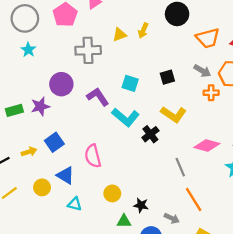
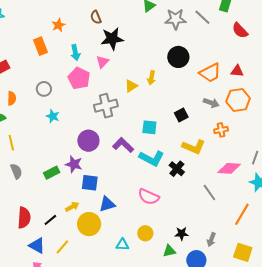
gray circle: (25, 18) -> (44, 89), size x0.6
orange cross: (211, 93) -> (221, 130), moved
purple star: (40, 106) -> (74, 164), turned -30
blue square: (54, 142) -> (90, 183), moved, turned -36
pink semicircle: (93, 156) -> (149, 197), moved, turned -40
blue triangle: (65, 175) -> (107, 204), moved, turned -36
yellow circle: (42, 187) -> (89, 224), moved, size x1.5
yellow circle: (112, 193) -> (145, 233), moved
orange line: (194, 199) -> (242, 214), moved, turned 75
gray arrow: (172, 218) -> (211, 240), turned 96

